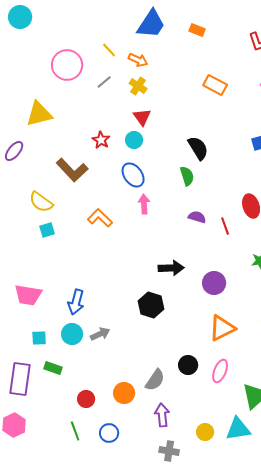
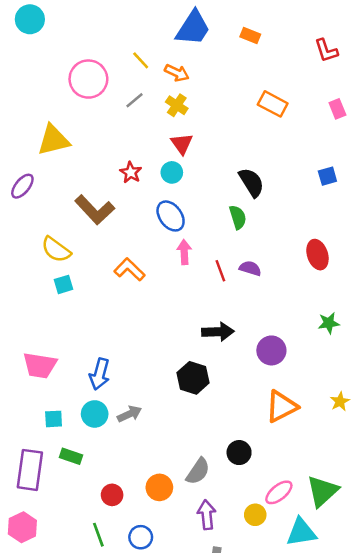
red line: (225, 226) -> (220, 271), moved
pink ellipse: (220, 371) -> (279, 492), moved, turned 30
yellow circle: (205, 432) -> (255, 515), moved

